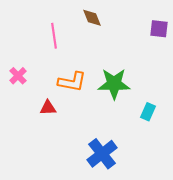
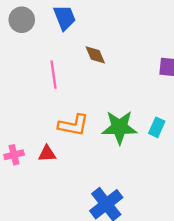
pink cross: (18, 76) -> (14, 155), moved, turned 30
cyan rectangle: (148, 112) -> (157, 127), moved

